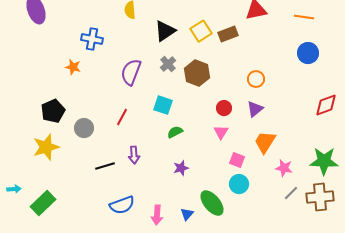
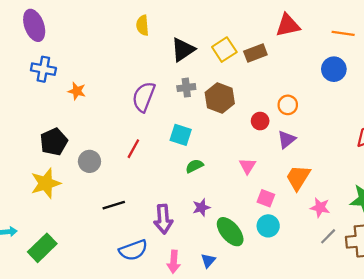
blue cross: (92, 39) -> (43, 69), moved
blue circle: (308, 53) -> (334, 69), moved
gray cross: (168, 64) -> (186, 88), turned 35
red circle: (224, 108) -> (260, 121), moved
purple arrow: (134, 155) -> (163, 219), moved, size x1.4
green ellipse: (212, 203) -> (230, 232), moved

